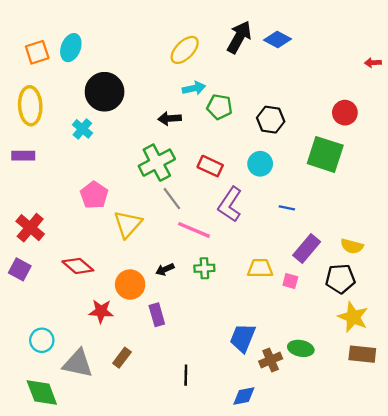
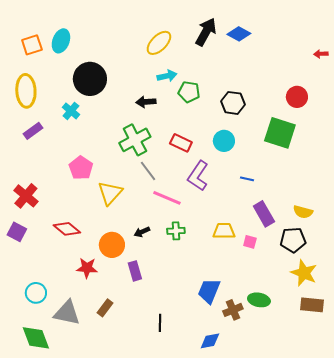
purple rectangle: (23, 156) -> (33, 131), moved, turned -36
purple rectangle: (307, 249) -> (264, 214), turned -70

